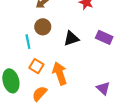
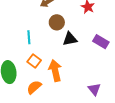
brown circle: (43, 27) -> (57, 22), moved

